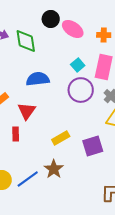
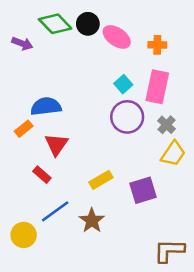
green diamond: (26, 41) -> (55, 24), moved, turned -35
blue semicircle: (38, 79) -> (46, 106), moved
red rectangle: (16, 134) -> (42, 175), turned -48
blue line: (28, 179) -> (55, 211), moved

